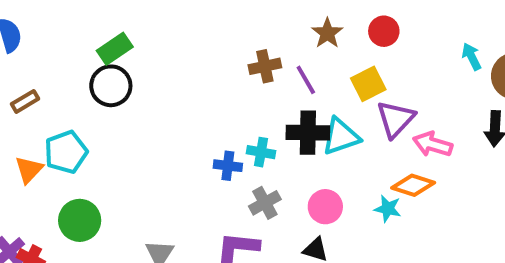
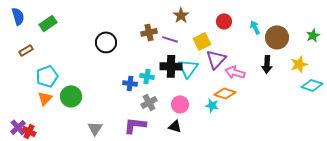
red circle: (384, 31) -> (224, 21), moved
green rectangle: (115, 49) -> (48, 23), moved
purple line: (306, 80) -> (170, 39), turned -42
black circle: (111, 86) -> (106, 42), moved
cyan triangle: (341, 136) -> (188, 68), turned -35
orange triangle: (29, 170) -> (45, 98), moved
green circle: (80, 220) -> (71, 96), moved

